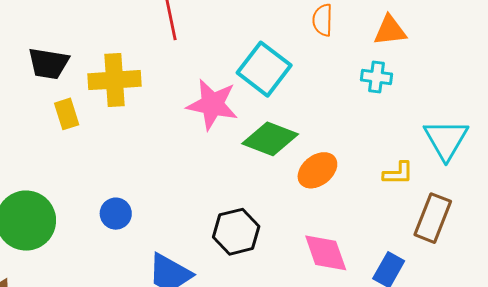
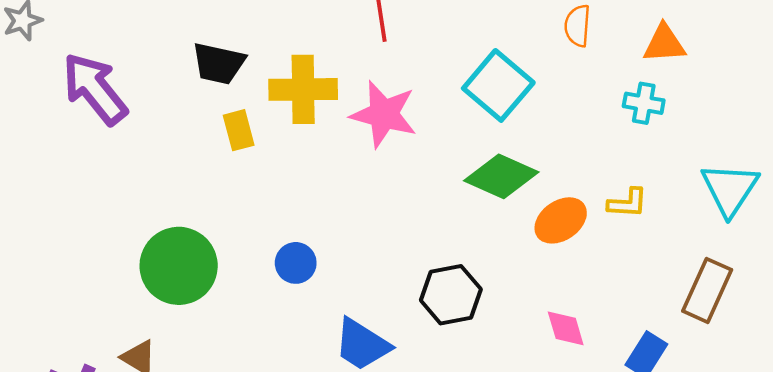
pink star: (212, 104) -> (384, 114), moved
yellow L-shape: (398, 173) -> (628, 203), moved
pink diamond: (326, 253) -> (566, 328), size x0.7

